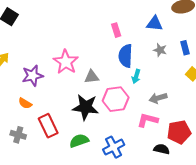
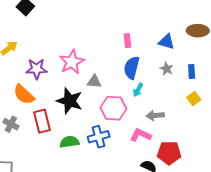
orange semicircle: (25, 103) -> (24, 95), size x1.6
black star: (86, 107) -> (70, 101), moved
blue cross: (114, 147) -> (99, 137), moved

